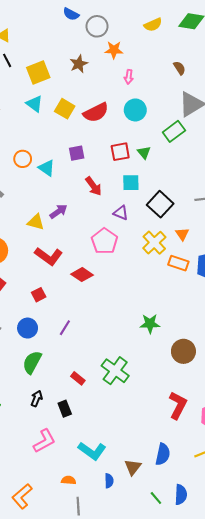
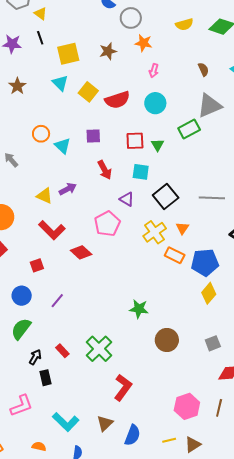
black arrow: (37, 399) -> (35, 357), moved
red L-shape: (178, 405) -> (123, 387), moved
brown triangle: (133, 467) -> (105, 423), moved

